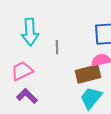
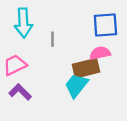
cyan trapezoid: (91, 98) -> (76, 85), moved

